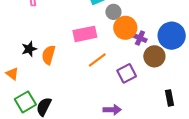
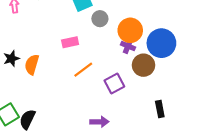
orange circle: (125, 28) -> (130, 30), moved
pink rectangle: (85, 34) -> (70, 42), size x0.7

